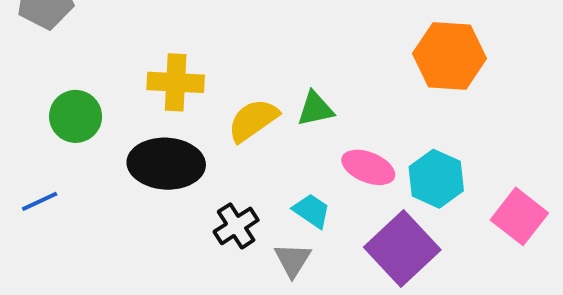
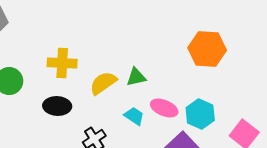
black ellipse: (166, 164) -> (57, 106), size x0.7
cyan trapezoid: (312, 211) -> (134, 116), moved

